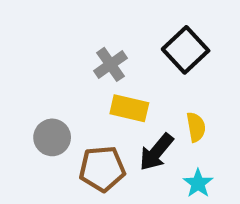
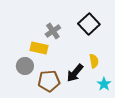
yellow rectangle: (129, 108) -> (39, 48), moved
cyan star: (198, 183) -> (104, 84), moved

